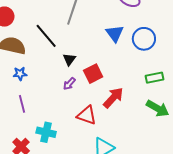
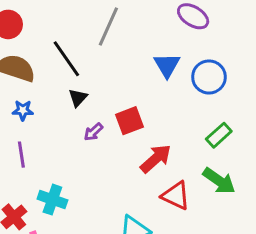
black triangle: (69, 59) -> (78, 98), moved
green rectangle: (155, 78) -> (219, 135), turned -36
red triangle: (87, 115) -> (176, 196), moved

